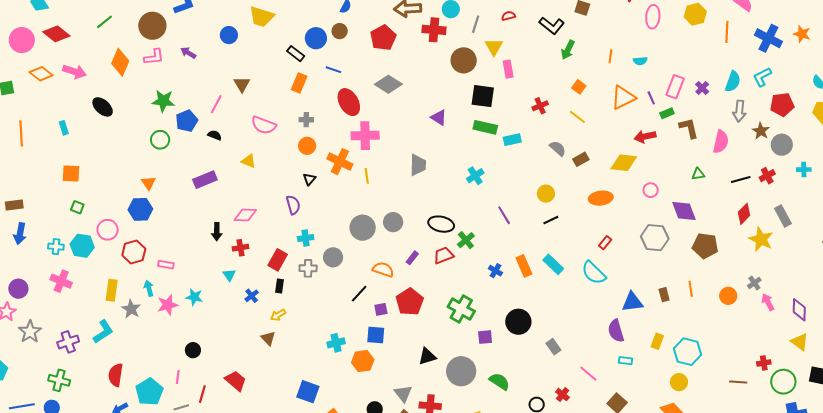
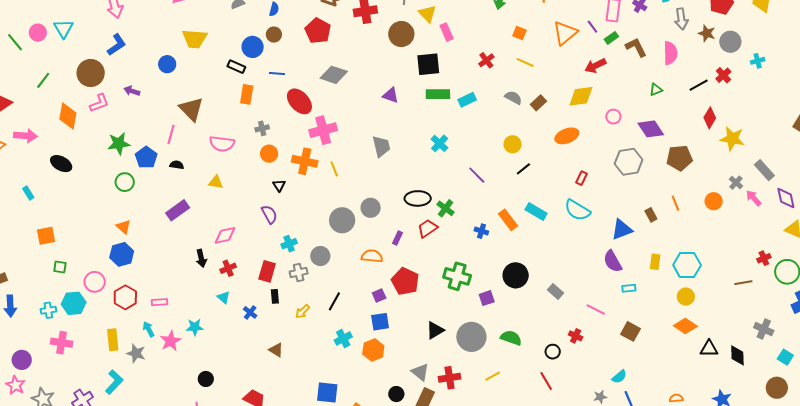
brown triangle: (242, 84) -> (191, 109), size x1.5
gray rectangle: (783, 216) -> (764, 170), moved
black line: (359, 294) -> (334, 301), moved
yellow arrow: (278, 315) -> (303, 311), moved

